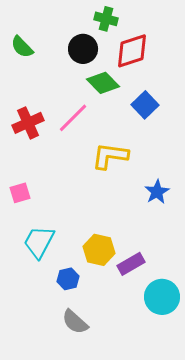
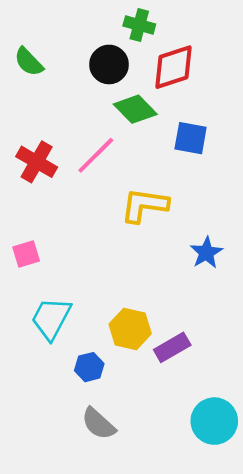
blue square: (145, 105) -> (191, 138), turned -36
red cross: (28, 123) -> (37, 162), turned -36
cyan circle: (162, 297) -> (214, 421), moved

